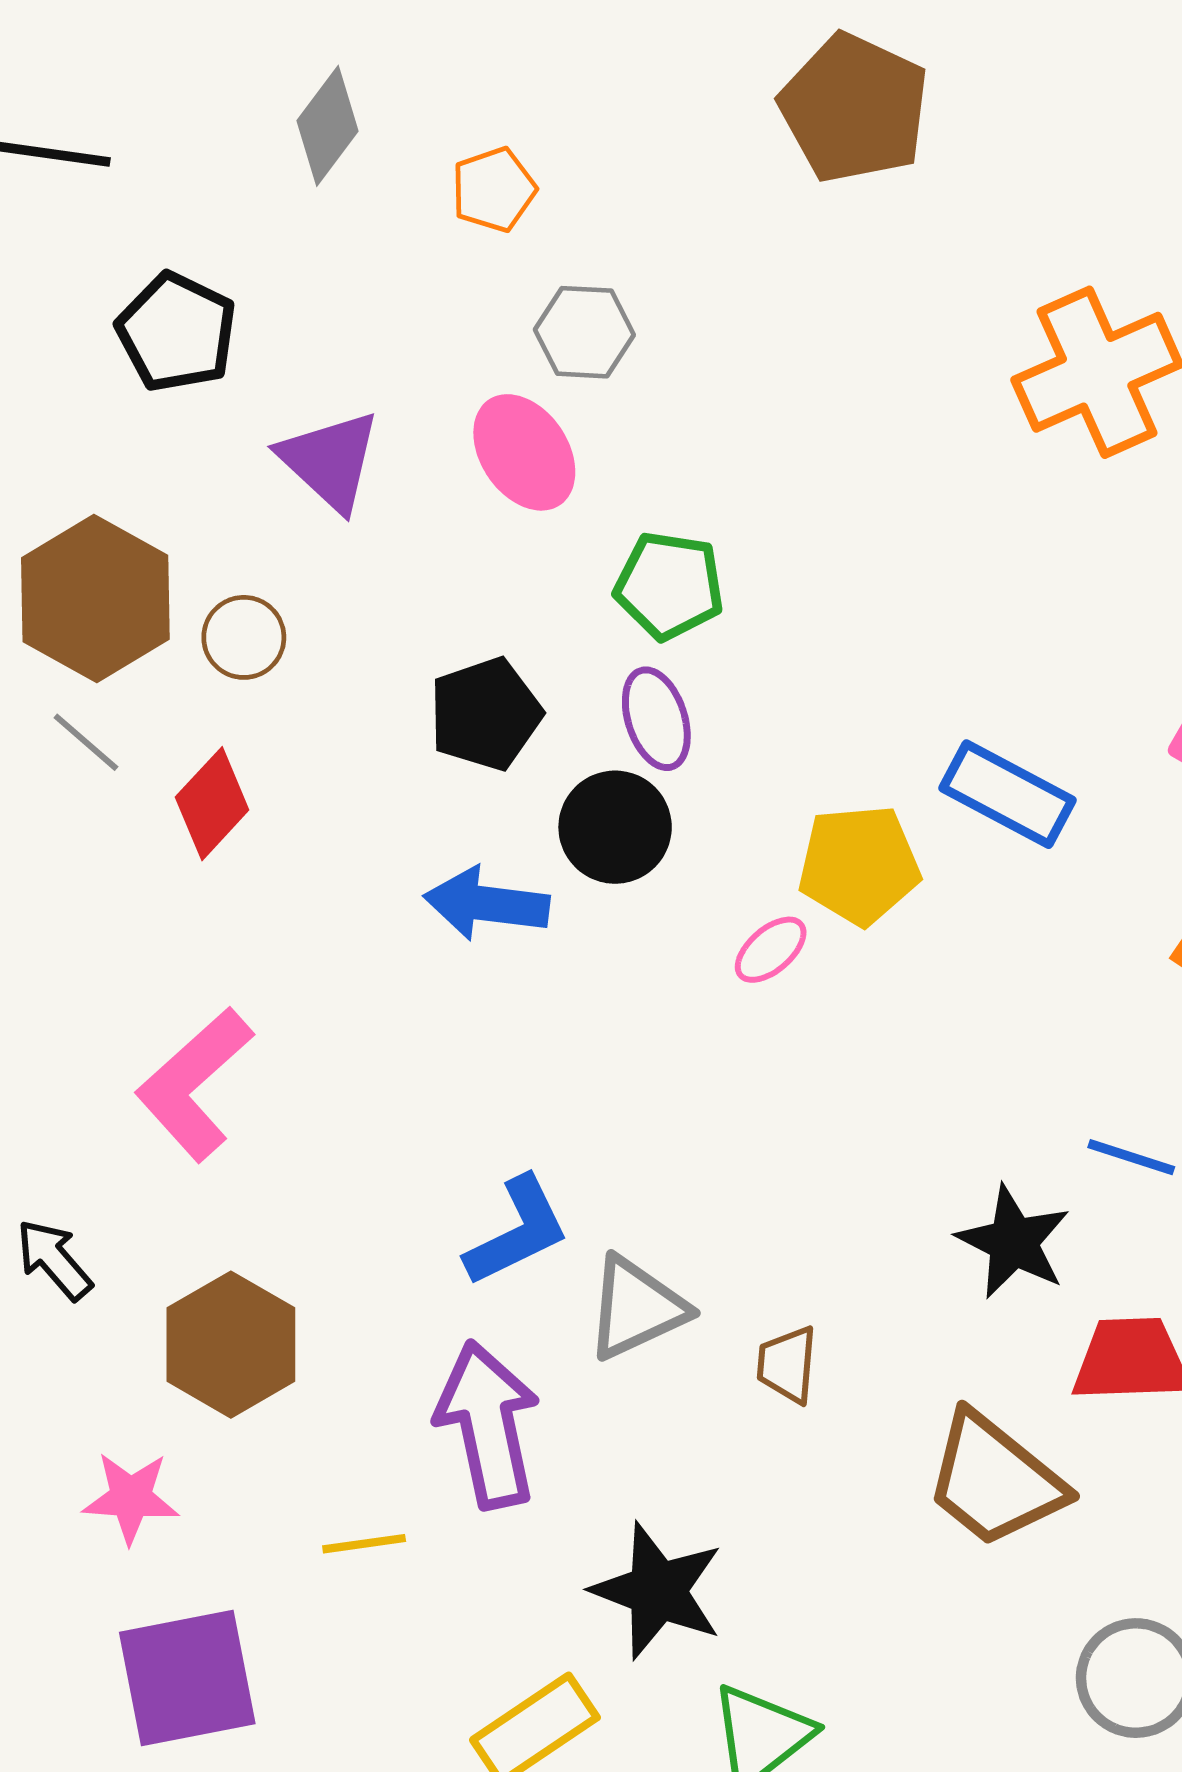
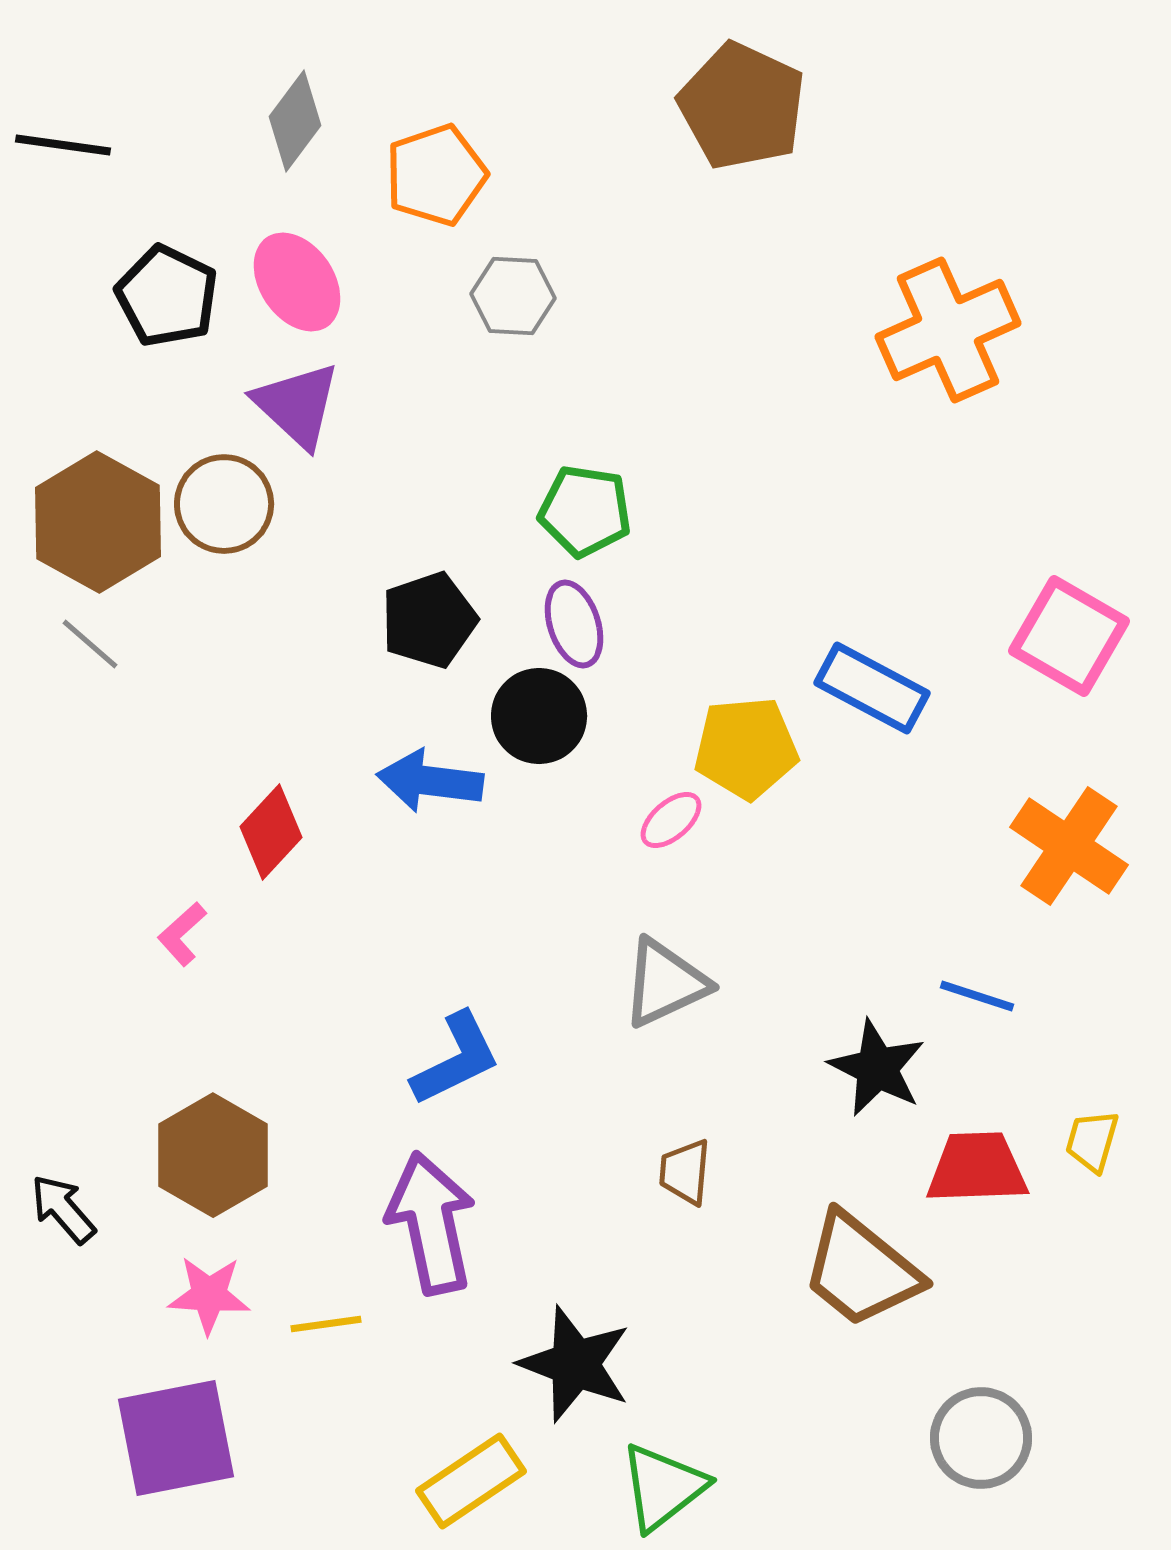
orange pentagon: (494, 190) -> (436, 175), size x1.4
pink ellipse: (524, 452) -> (297, 282), moved
brown circle: (244, 637) -> (224, 504), moved, size x1.4
red diamond: (212, 804) -> (271, 832), moved
pink L-shape: (194, 1084) -> (182, 934), size x0.5
black arrow: (54, 1260) -> (63, 1209), moved
gray triangle: (636, 1308) -> (665, 983), moved
pink star: (131, 1498) -> (209, 1295), moved

